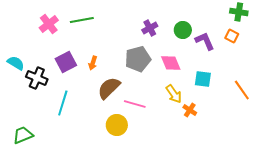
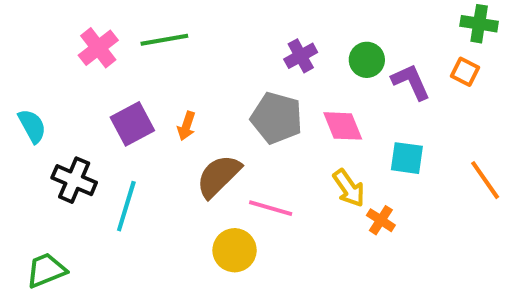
gray pentagon: (138, 59) -> (277, 118), turned 30
cyan semicircle: (16, 63) -> (32, 126), turned 30
black cross: (37, 78) -> (74, 180), moved

